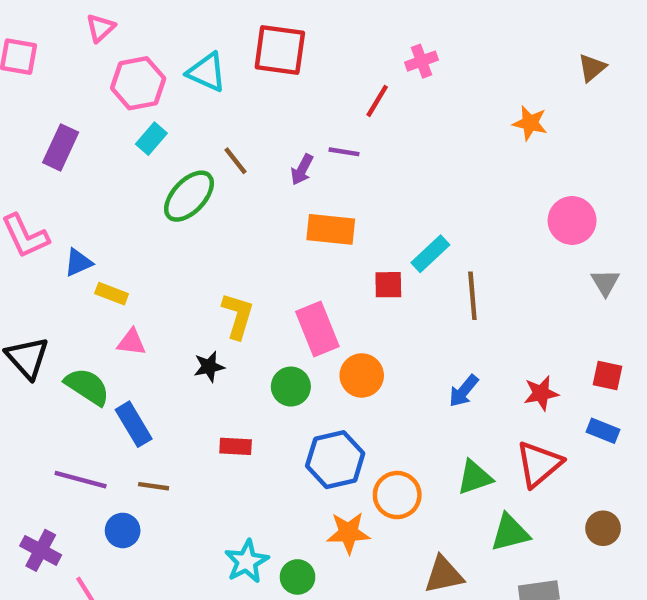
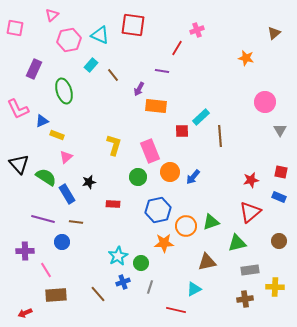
cyan rectangle: (151, 139) -> (91, 65), moved
purple arrow: (302, 170) -> (139, 89), moved
green ellipse: (189, 196) -> (64, 91), moved, turned -60
pink triangle: (131, 342) -> (66, 157), turned -48
black star: (209, 367) -> (89, 182), moved
blue arrow: (464, 391) -> (193, 177), moved
green triangle: (475, 477) -> (211, 222), moved
purple cross: (41, 550) -> (25, 251), turned -30

